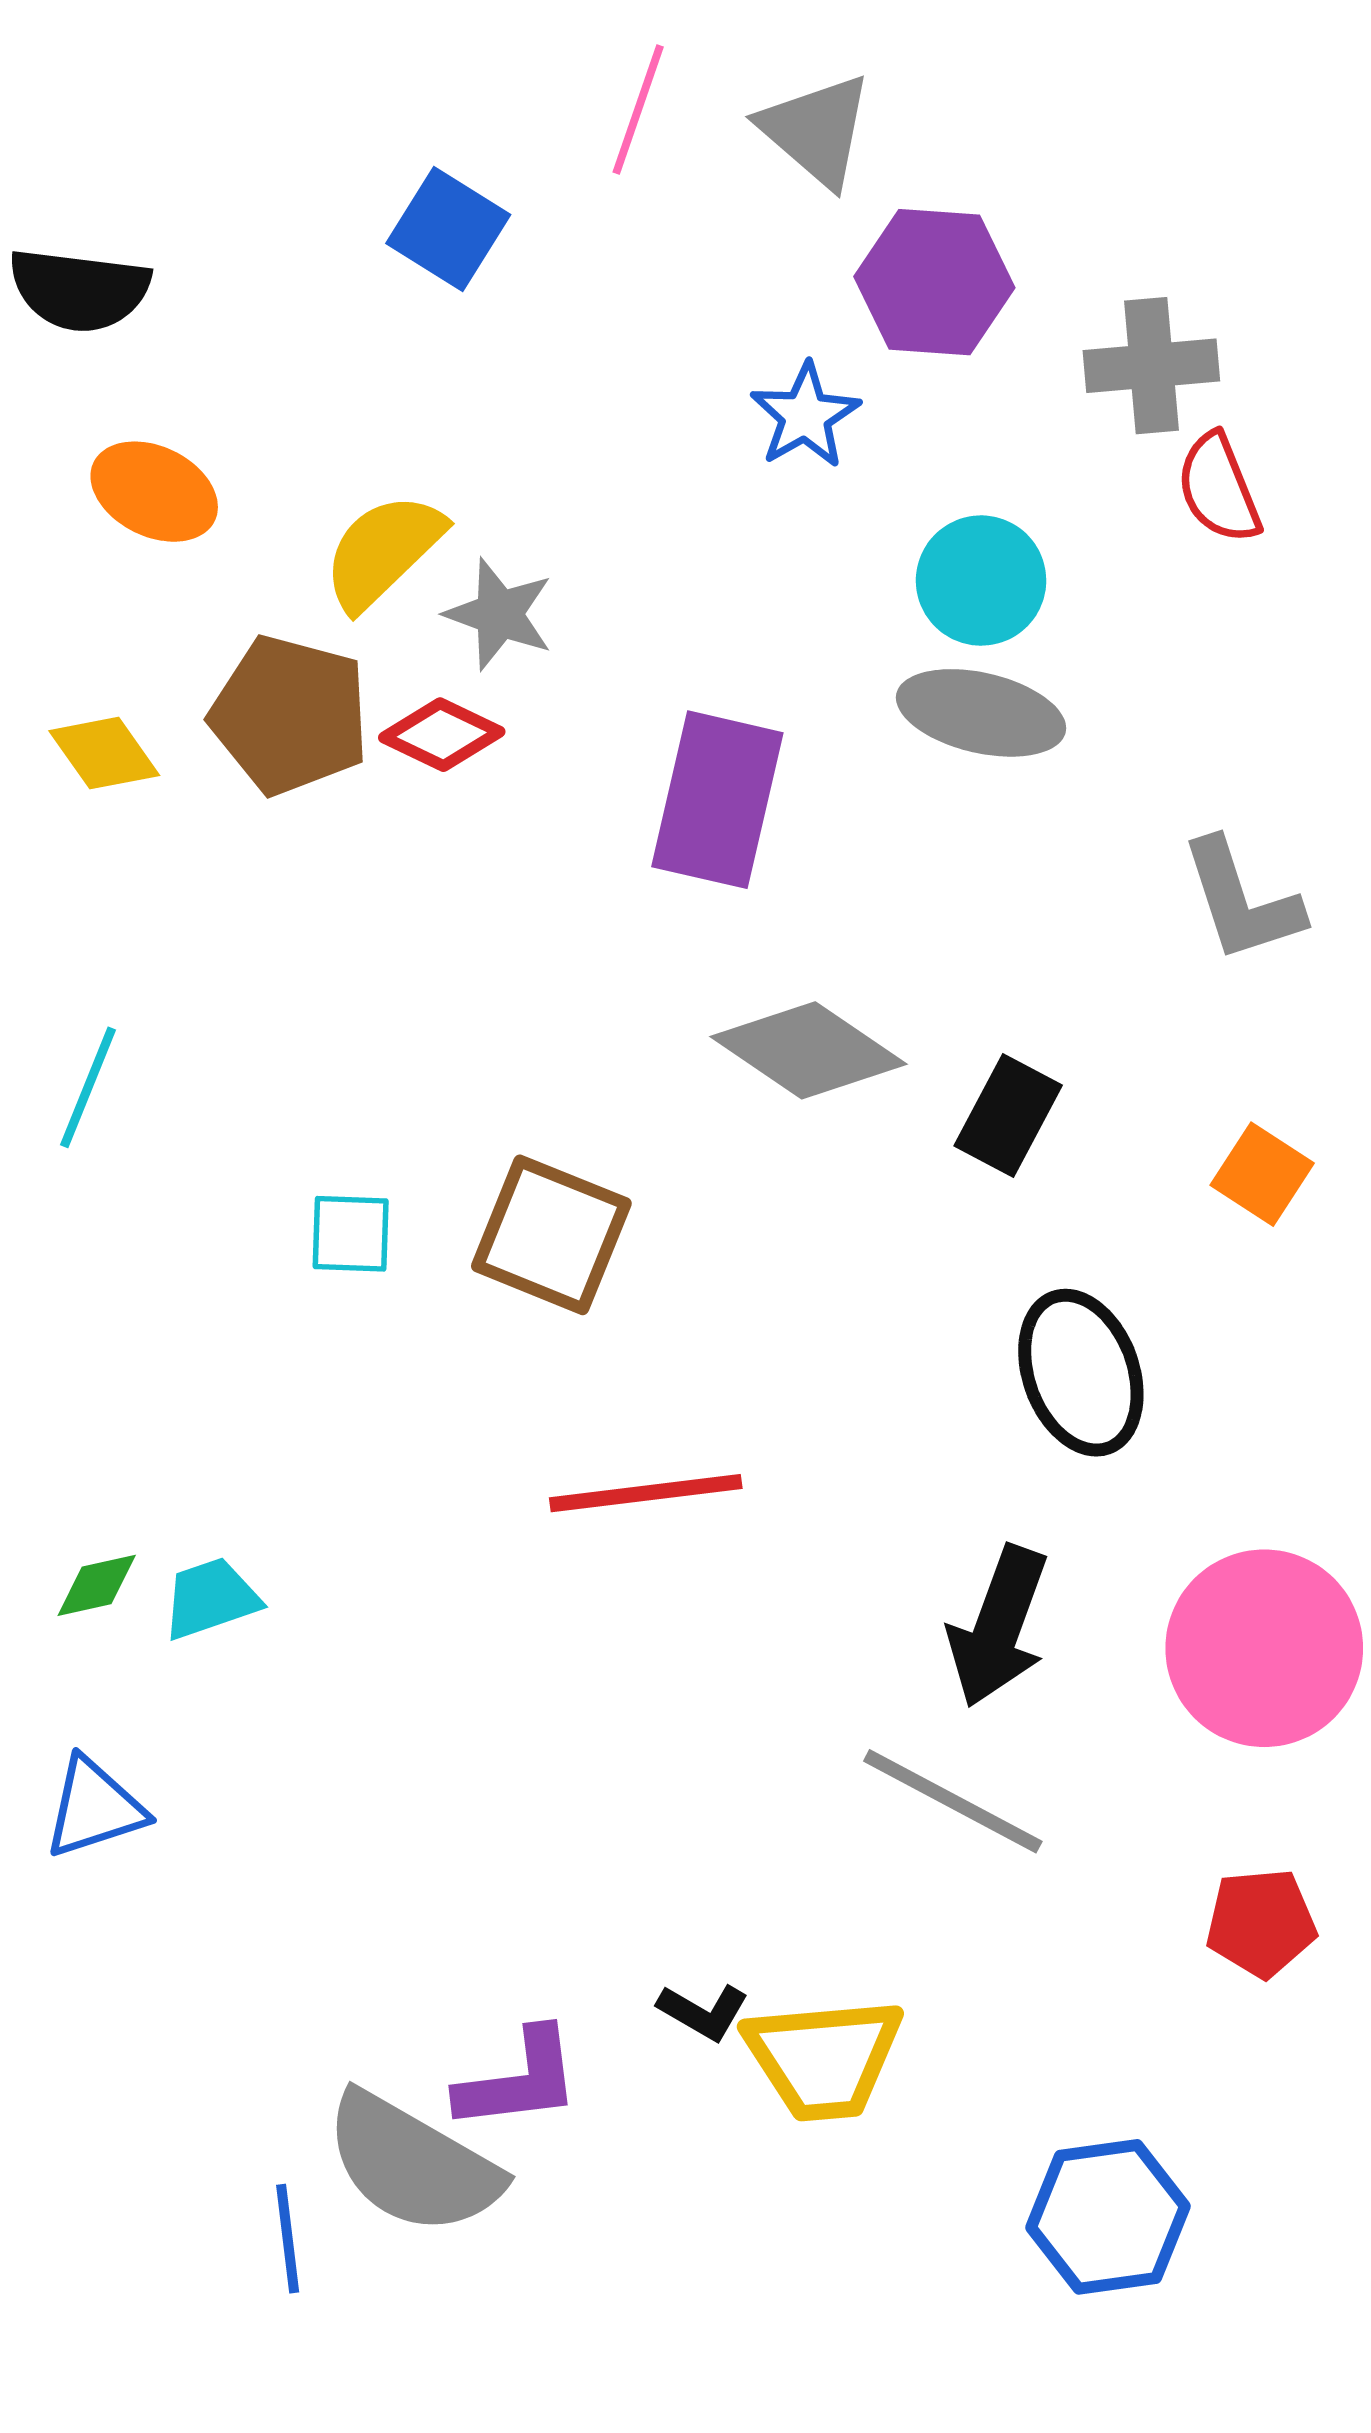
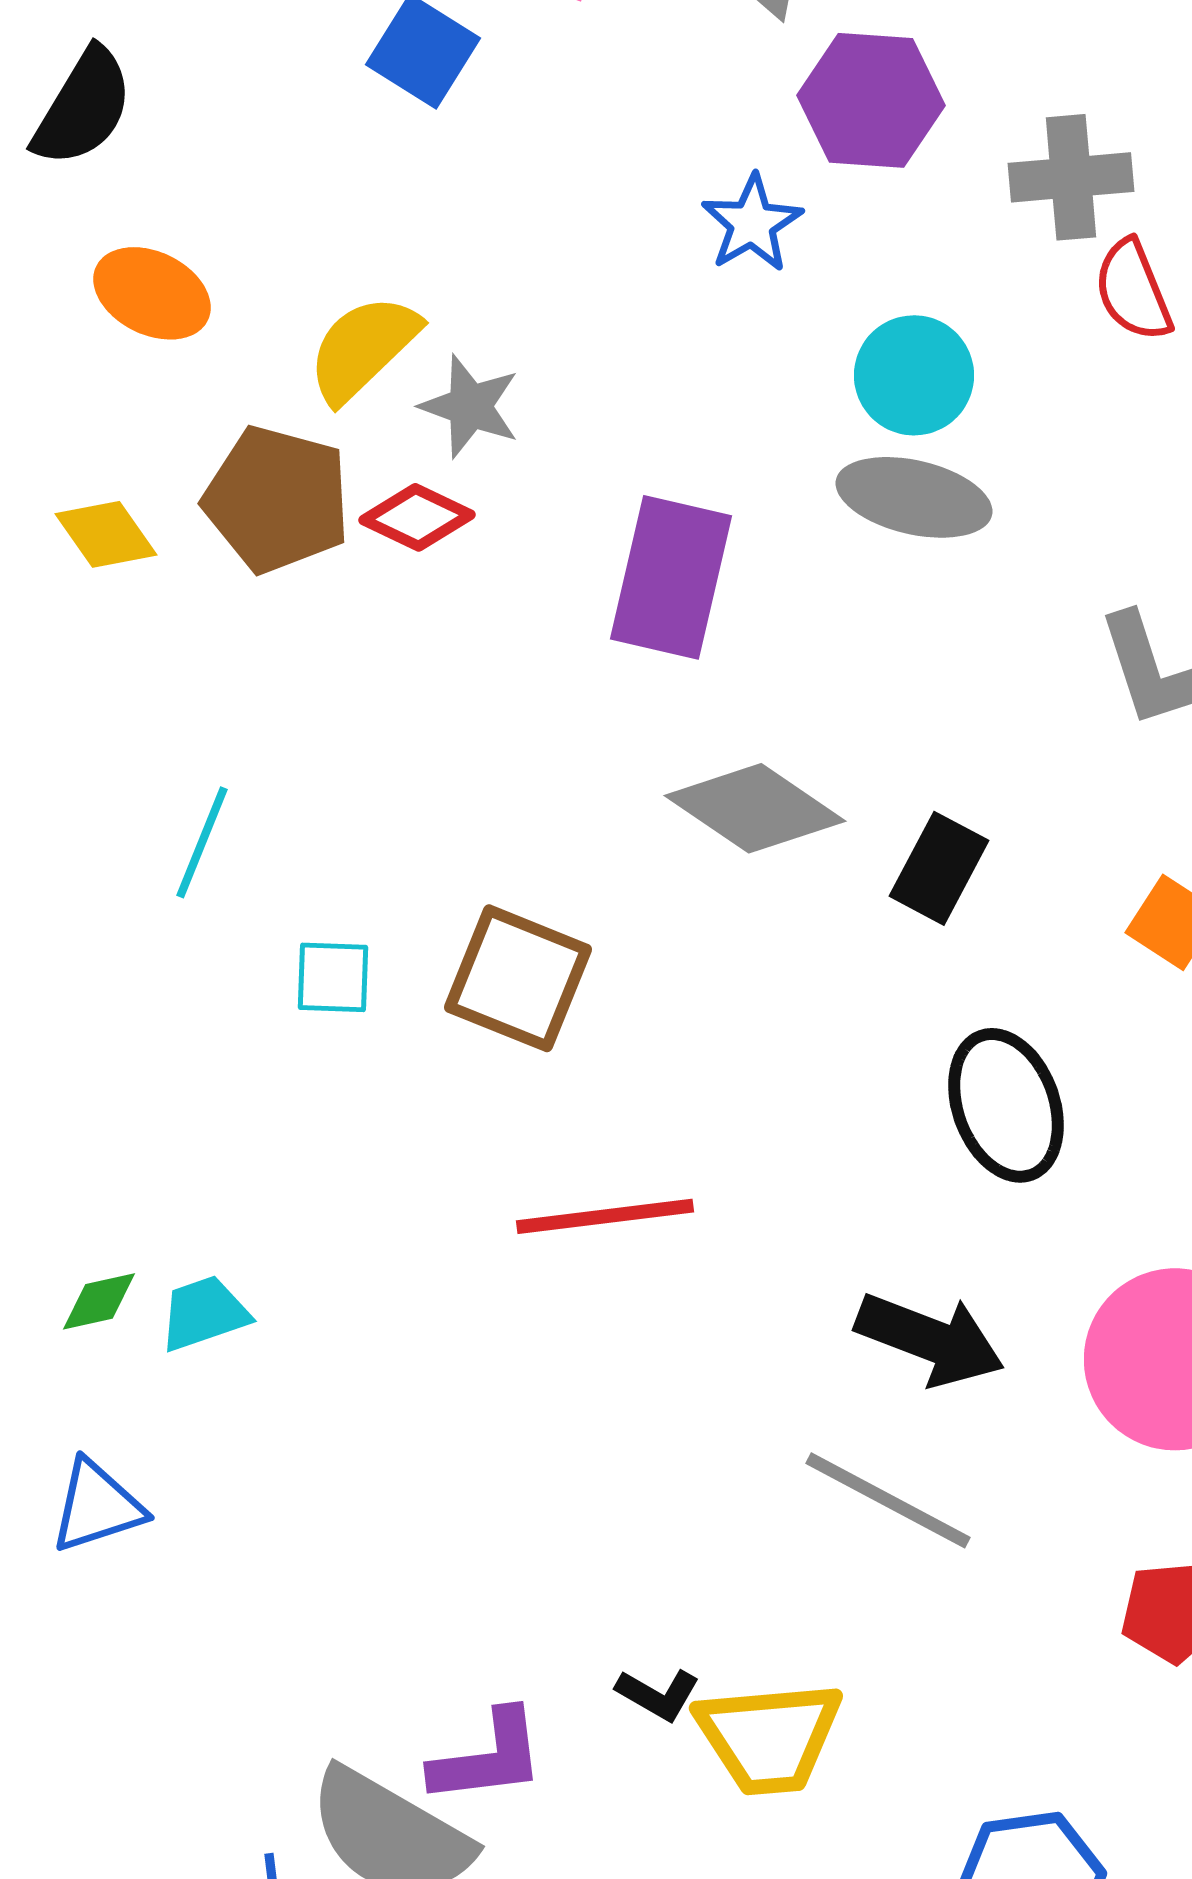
black semicircle: (79, 290) -> (83, 107), turned -66
cyan line: (88, 1087) -> (202, 842), moved
black arrow: (998, 1627) -> (930, 1339), turned -89

